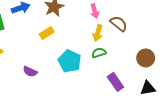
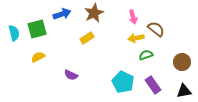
yellow arrow: (98, 33) -> (136, 38), turned 63
green semicircle: (99, 53) -> (146, 55), moved
cyan pentagon: (70, 61) -> (123, 82), moved

